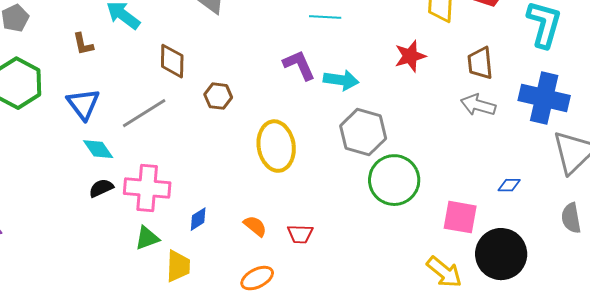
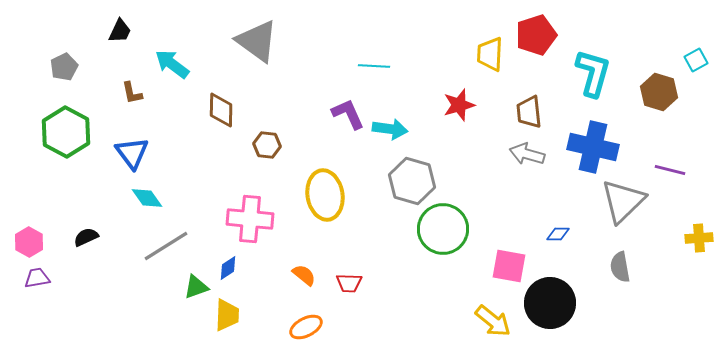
gray line: (144, 113) -> (166, 246), moved
black semicircle: (101, 188) -> (86, 237), moved
pink cross: (147, 188) -> (250, 219), moved
blue diamond: (198, 219) -> (228, 268), moved

